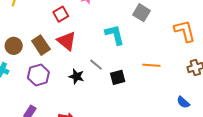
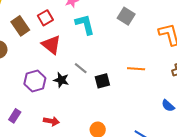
cyan L-shape: (115, 35) -> (85, 24), moved
brown rectangle: (41, 45) -> (20, 26), moved
purple hexagon: (38, 75) -> (35, 81), moved

